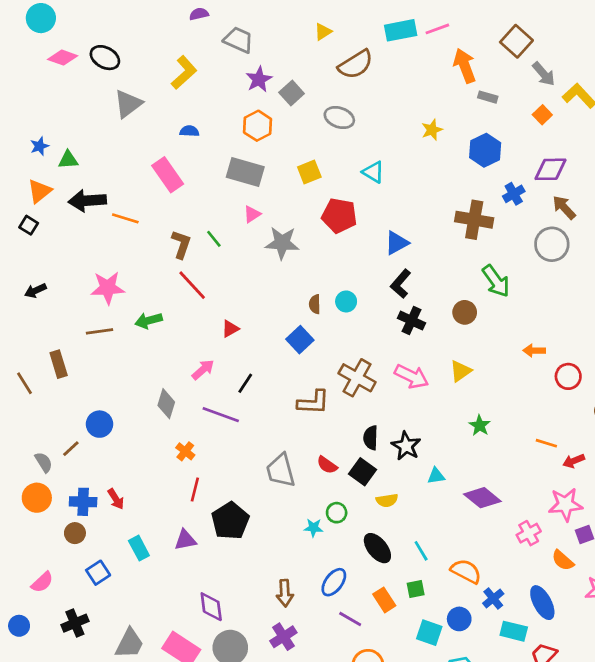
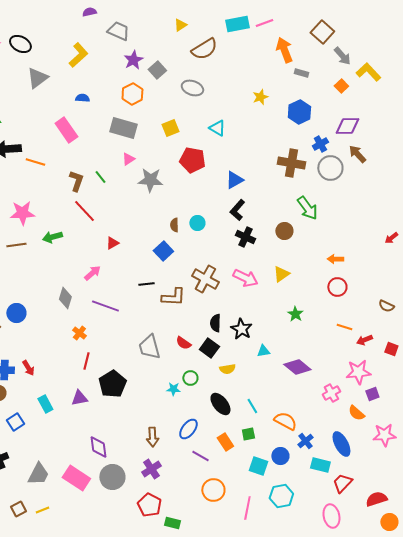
gray circle: (552, 244) -> (330, 168), moved
red circle: (568, 376) -> (337, 287), moved
black line: (245, 383) -> (146, 284), moved, turned 49

